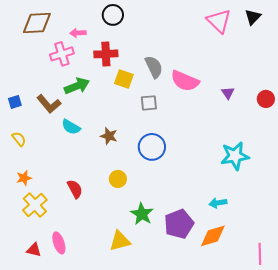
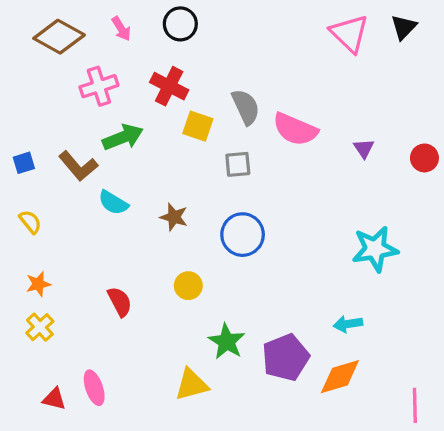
brown diamond: (37, 23) -> (59, 37), turned 32
pink arrow: (78, 33) -> (121, 29), moved, turned -119
red cross: (106, 54) -> (169, 86), turned 30
yellow cross: (35, 205) -> (40, 327), moved, size x0.7

